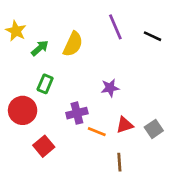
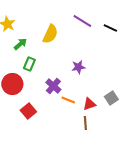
purple line: (115, 27) -> (82, 21), turned -36
green arrow: (40, 48) -> (20, 44), moved
purple cross: (77, 113) -> (53, 86), turned -35
red triangle: (125, 125) -> (89, 104), moved

